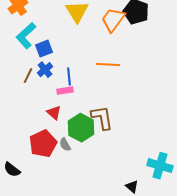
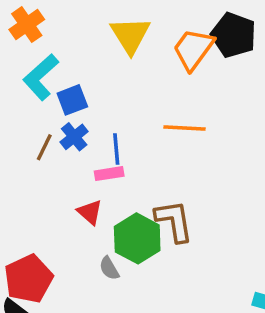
red pentagon: (43, 144) -> (28, 279), moved

